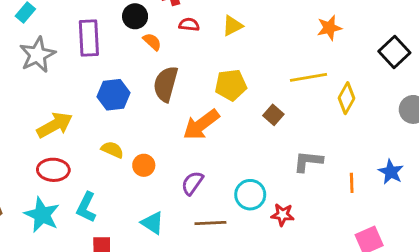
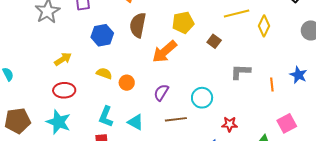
yellow arrow: (55, 125) -> (63, 59), size x0.7
cyan L-shape: (86, 207) -> (106, 117), moved
red star: (282, 215) -> (230, 124), moved

